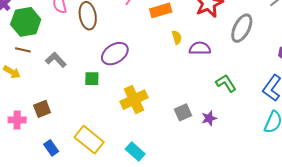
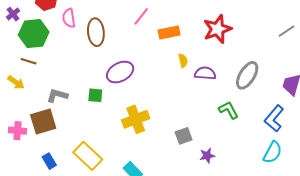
gray ellipse: (242, 28) -> (247, 75), moved
gray L-shape: (56, 60) -> (57, 95), moved, turned -35
brown square: (42, 109) -> (43, 122), size x1.5
purple star: (209, 118) -> (207, 156), moved

